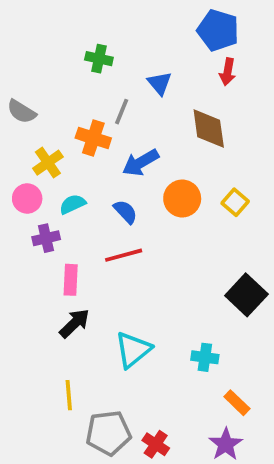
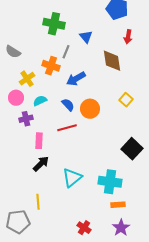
green cross: (99, 59) -> (54, 24), size x1.5
red arrow: (228, 72) -> (128, 37), moved
orange circle: (182, 199) -> (90, 109), moved
cyan cross: (205, 357) -> (110, 182), size x1.6
orange rectangle: (237, 403) -> (118, 205), moved, turned -48
gray pentagon: (108, 433) -> (18, 222), moved

